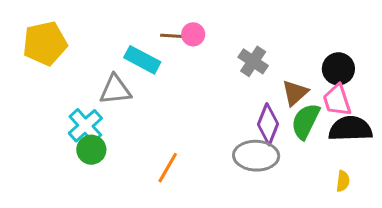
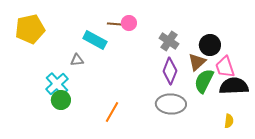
black circle: (338, 69) -> (210, 45), moved
gray triangle: (115, 90) -> (77, 60), size x0.6
purple diamond: (268, 124) -> (170, 71), moved

